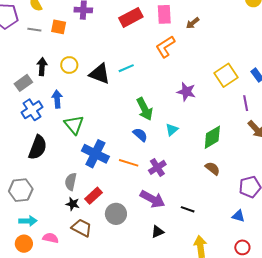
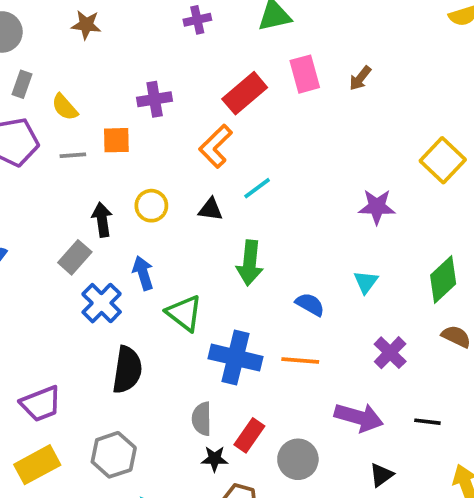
orange L-shape: (165, 47) -> (216, 146), moved
black triangle: (100, 74) -> (211, 209), size x0.6
green arrow: (145, 109) -> (250, 263), moved, turned 45
purple cross: (157, 167) -> (390, 353), moved

